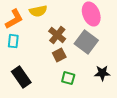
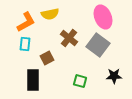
brown square: (59, 55) -> (47, 58), moved
black rectangle: (21, 77) -> (33, 80), turned 35

